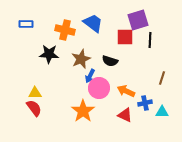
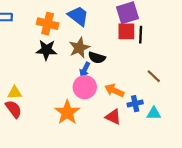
red square: (125, 37) -> (126, 31), moved
black star: (49, 54) -> (46, 50), moved
brown star: (81, 59) -> (79, 48), moved
blue arrow: (90, 76) -> (85, 70), moved
brown line: (162, 78) -> (154, 76), turned -64

